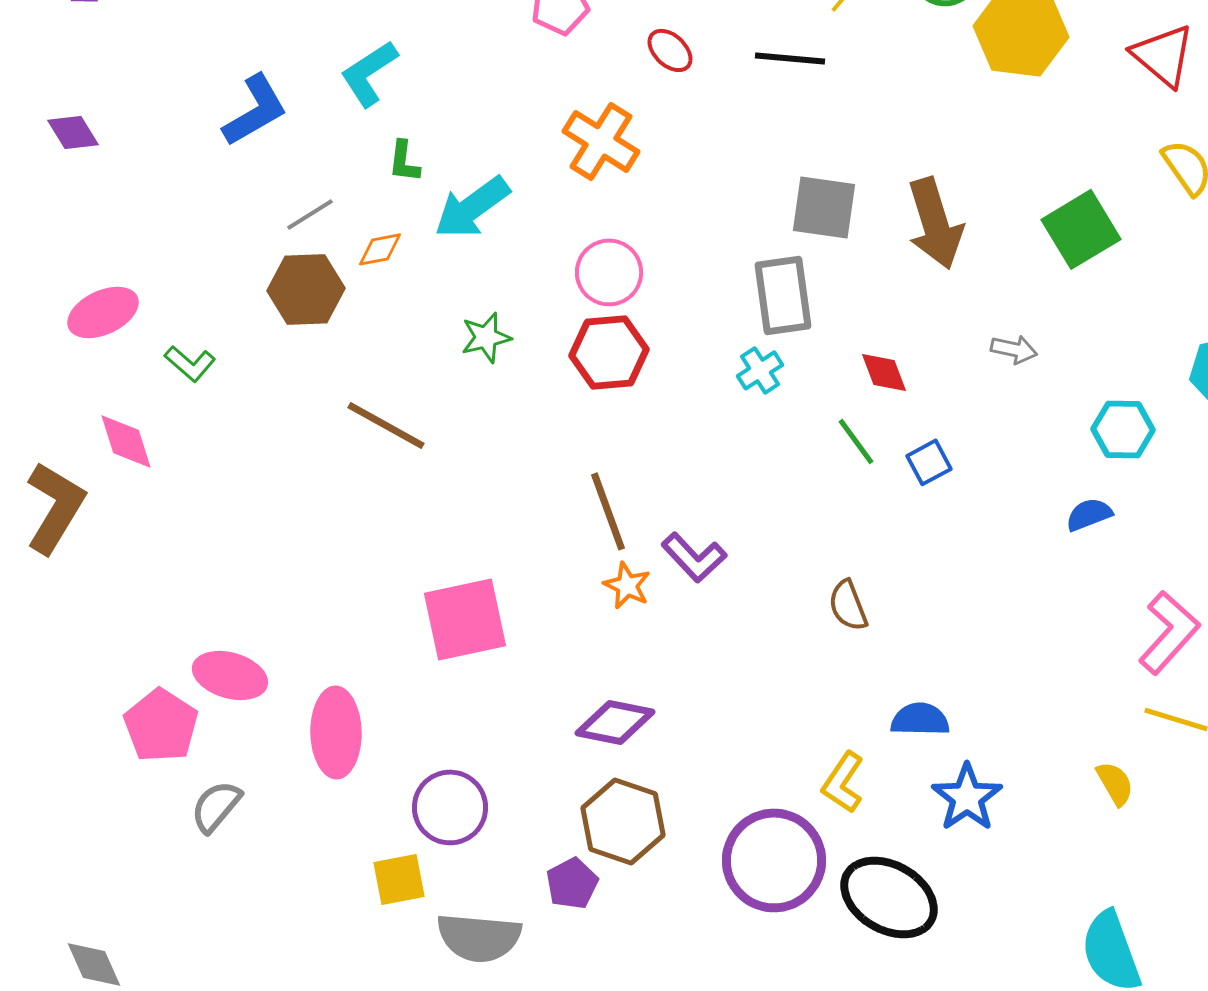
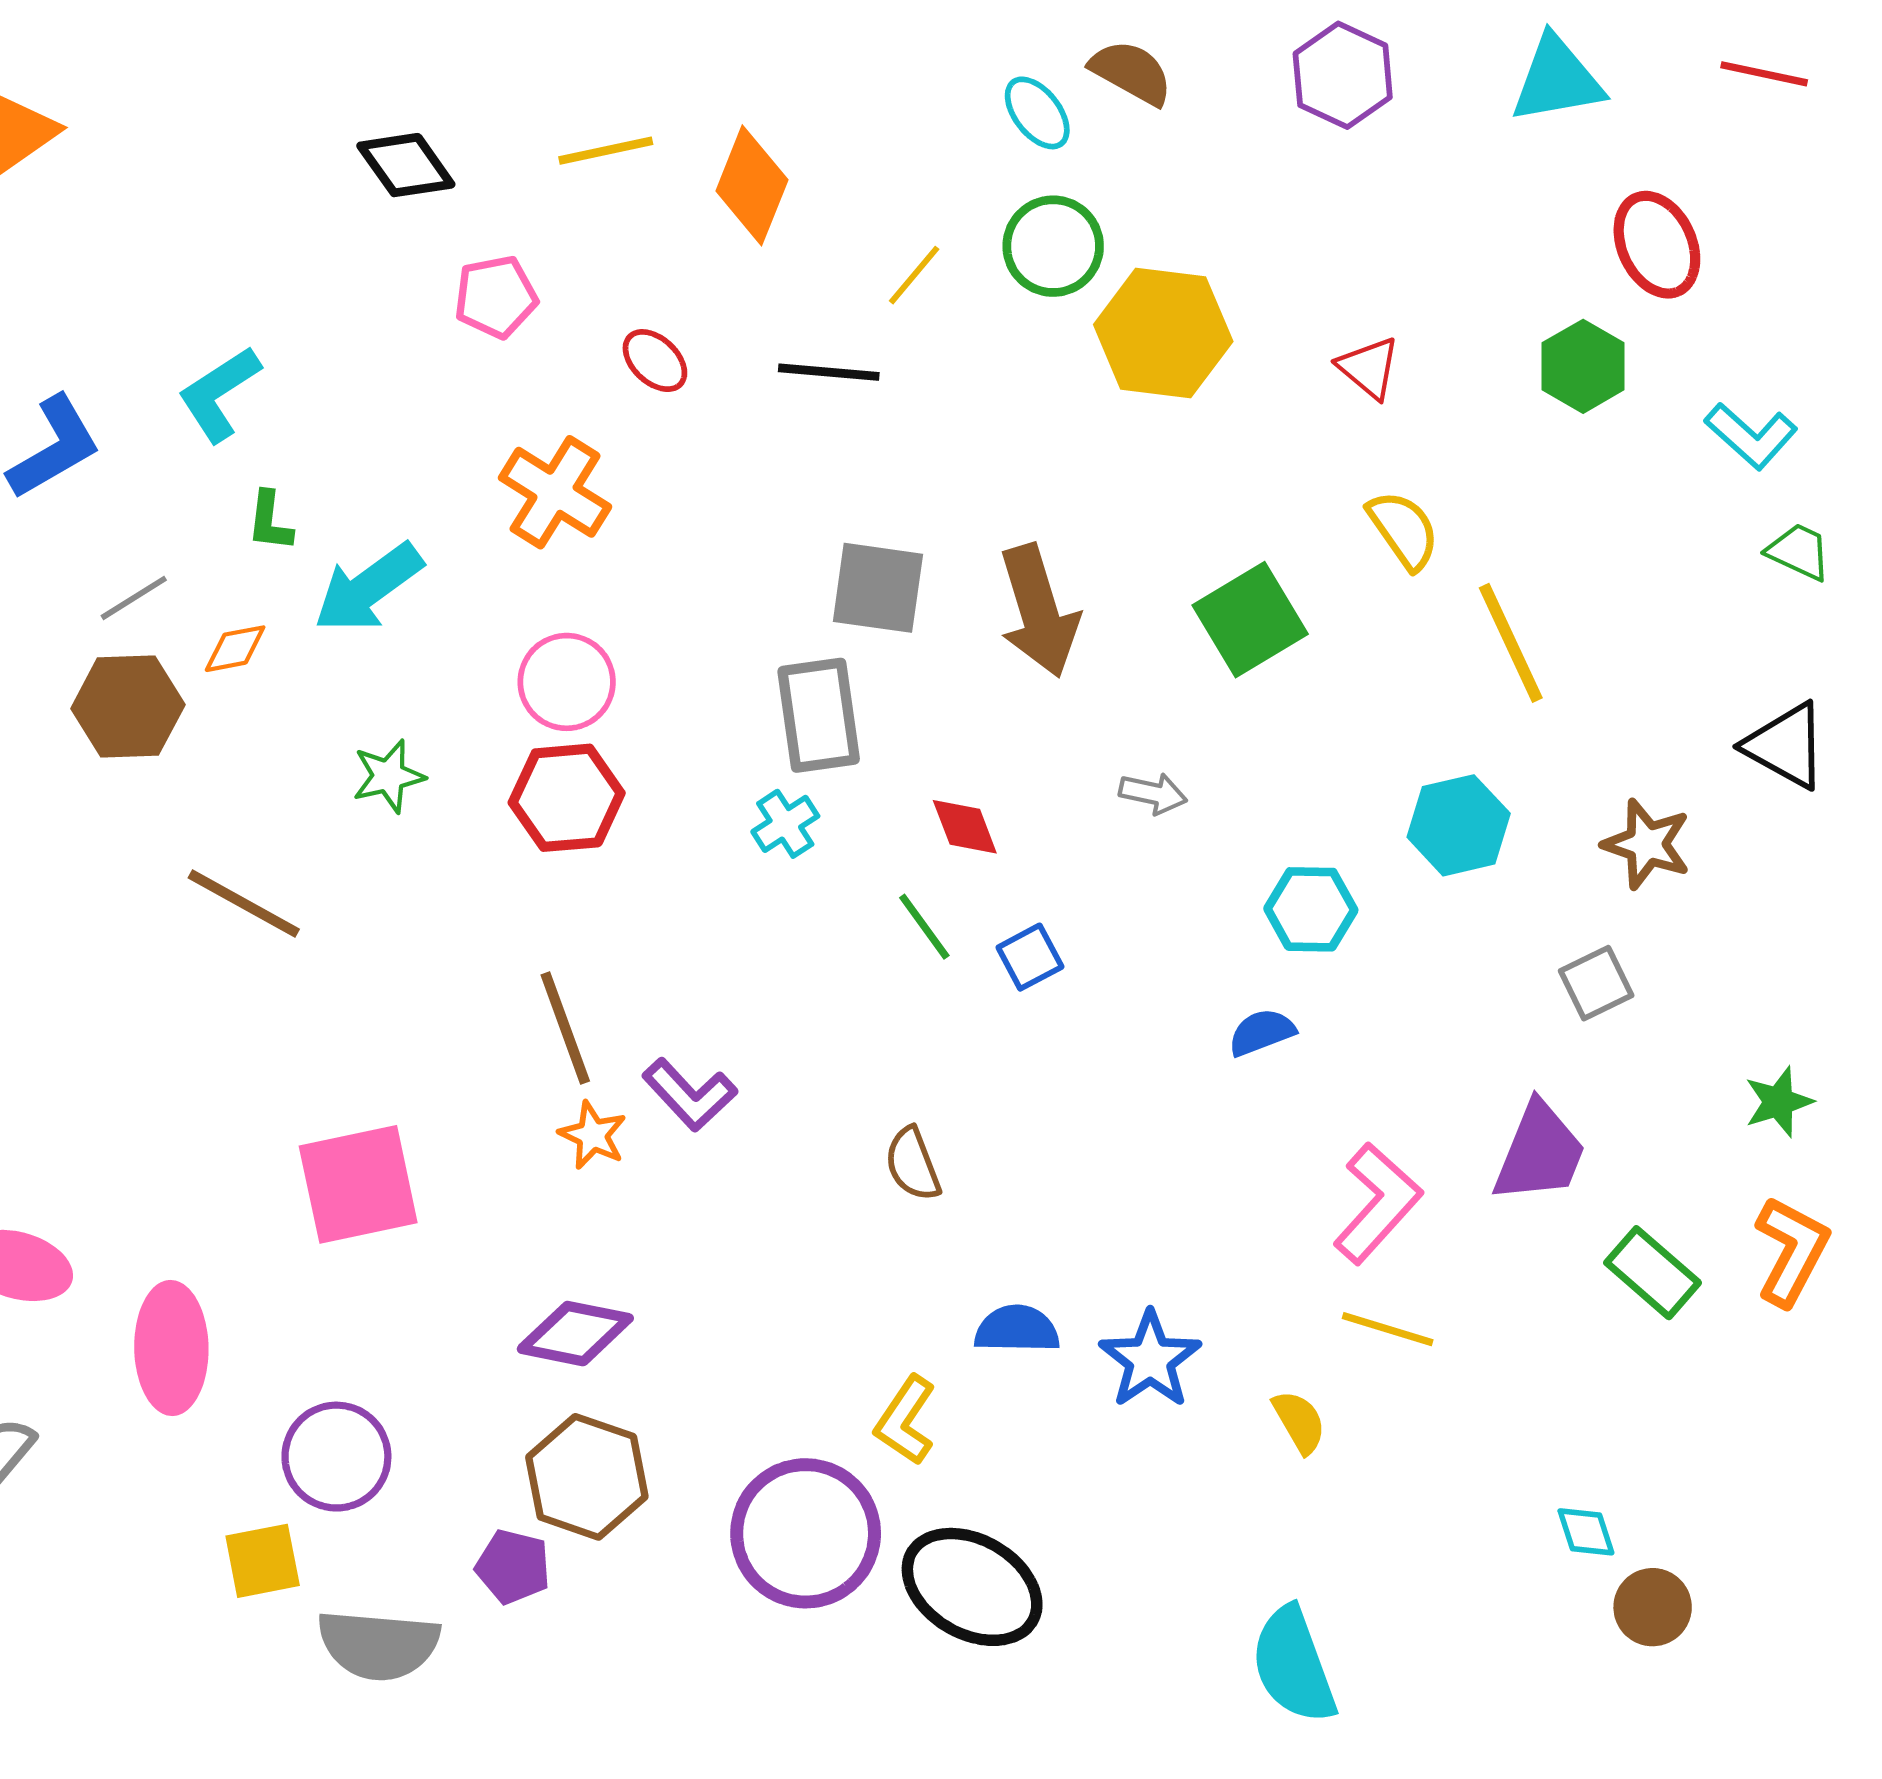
red triangle: (1163, 55) -> (1369, 368), size x0.7
blue star: (967, 797) -> (1150, 1360), moved
purple pentagon: (572, 883) -> (513, 1567), turned -30

